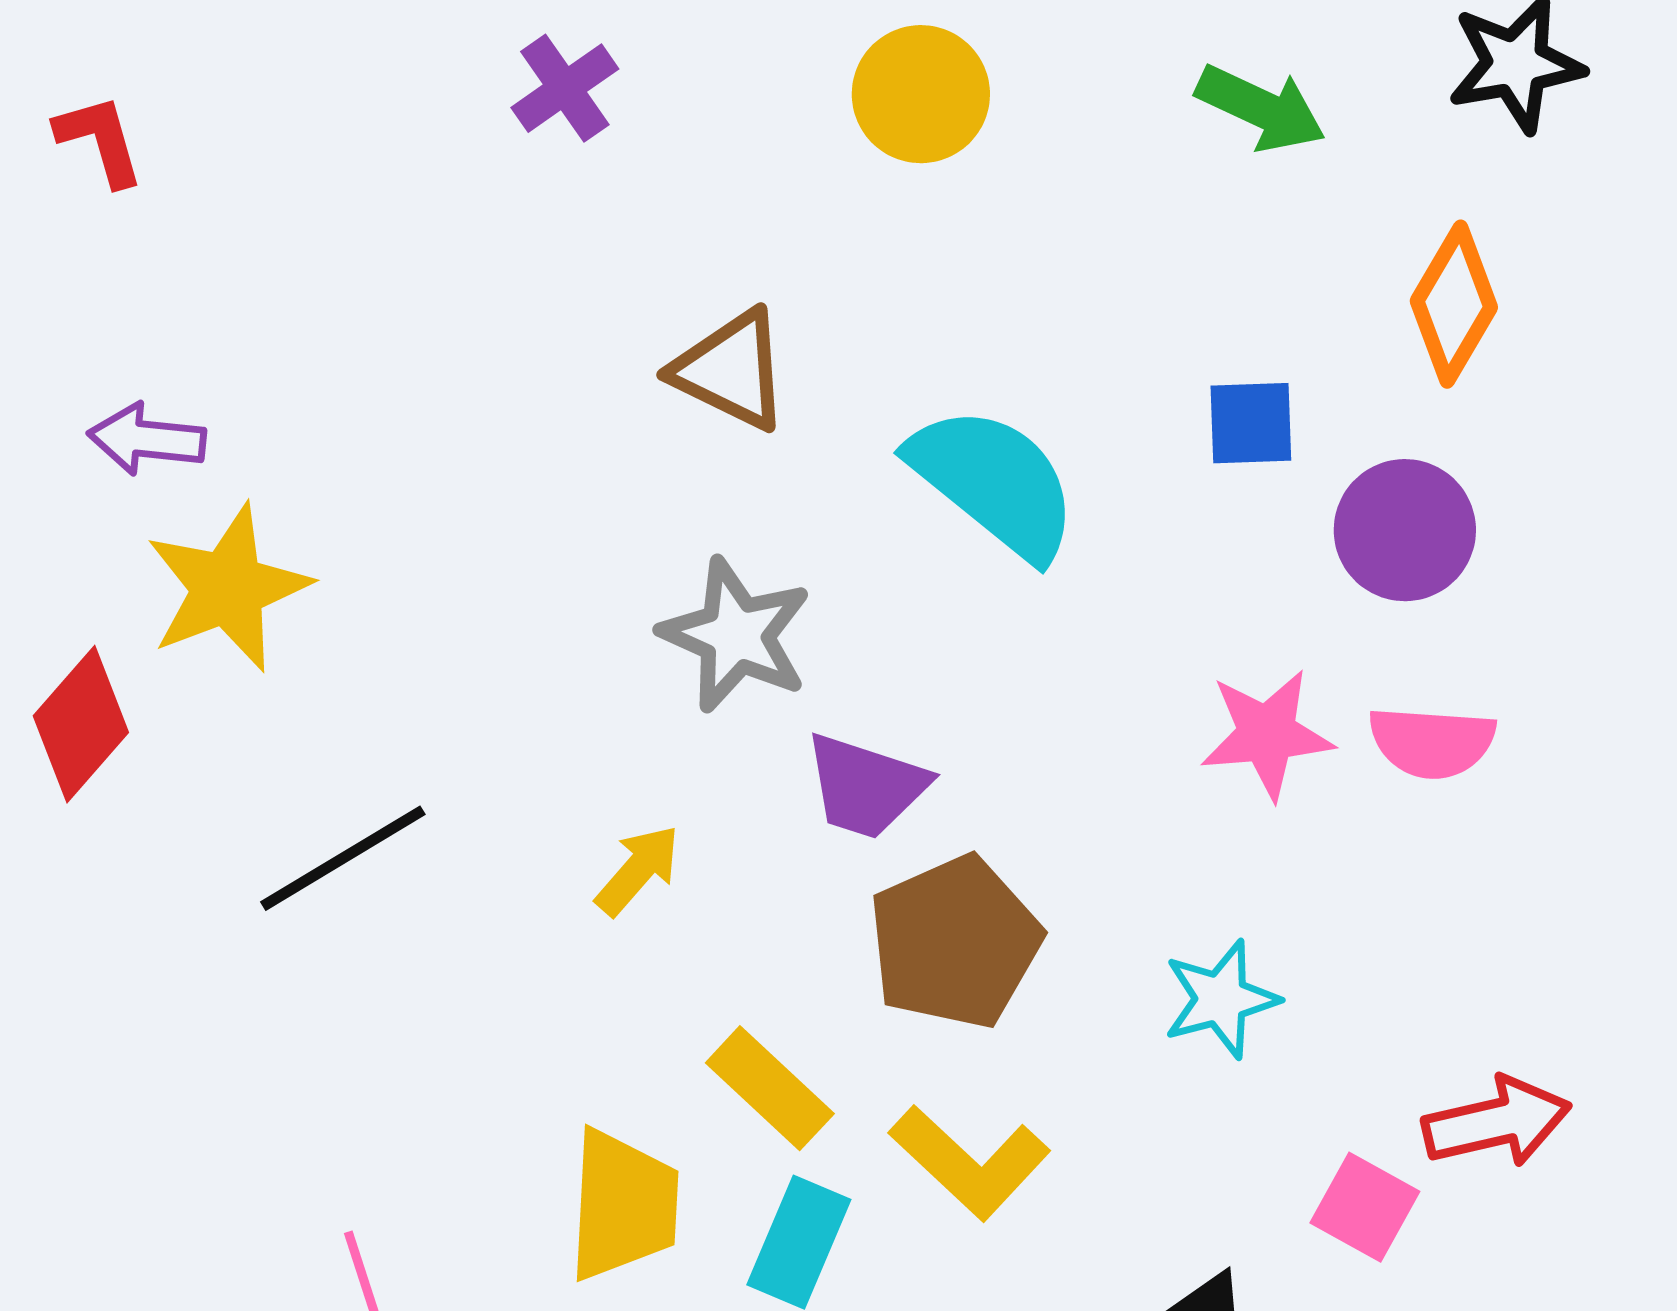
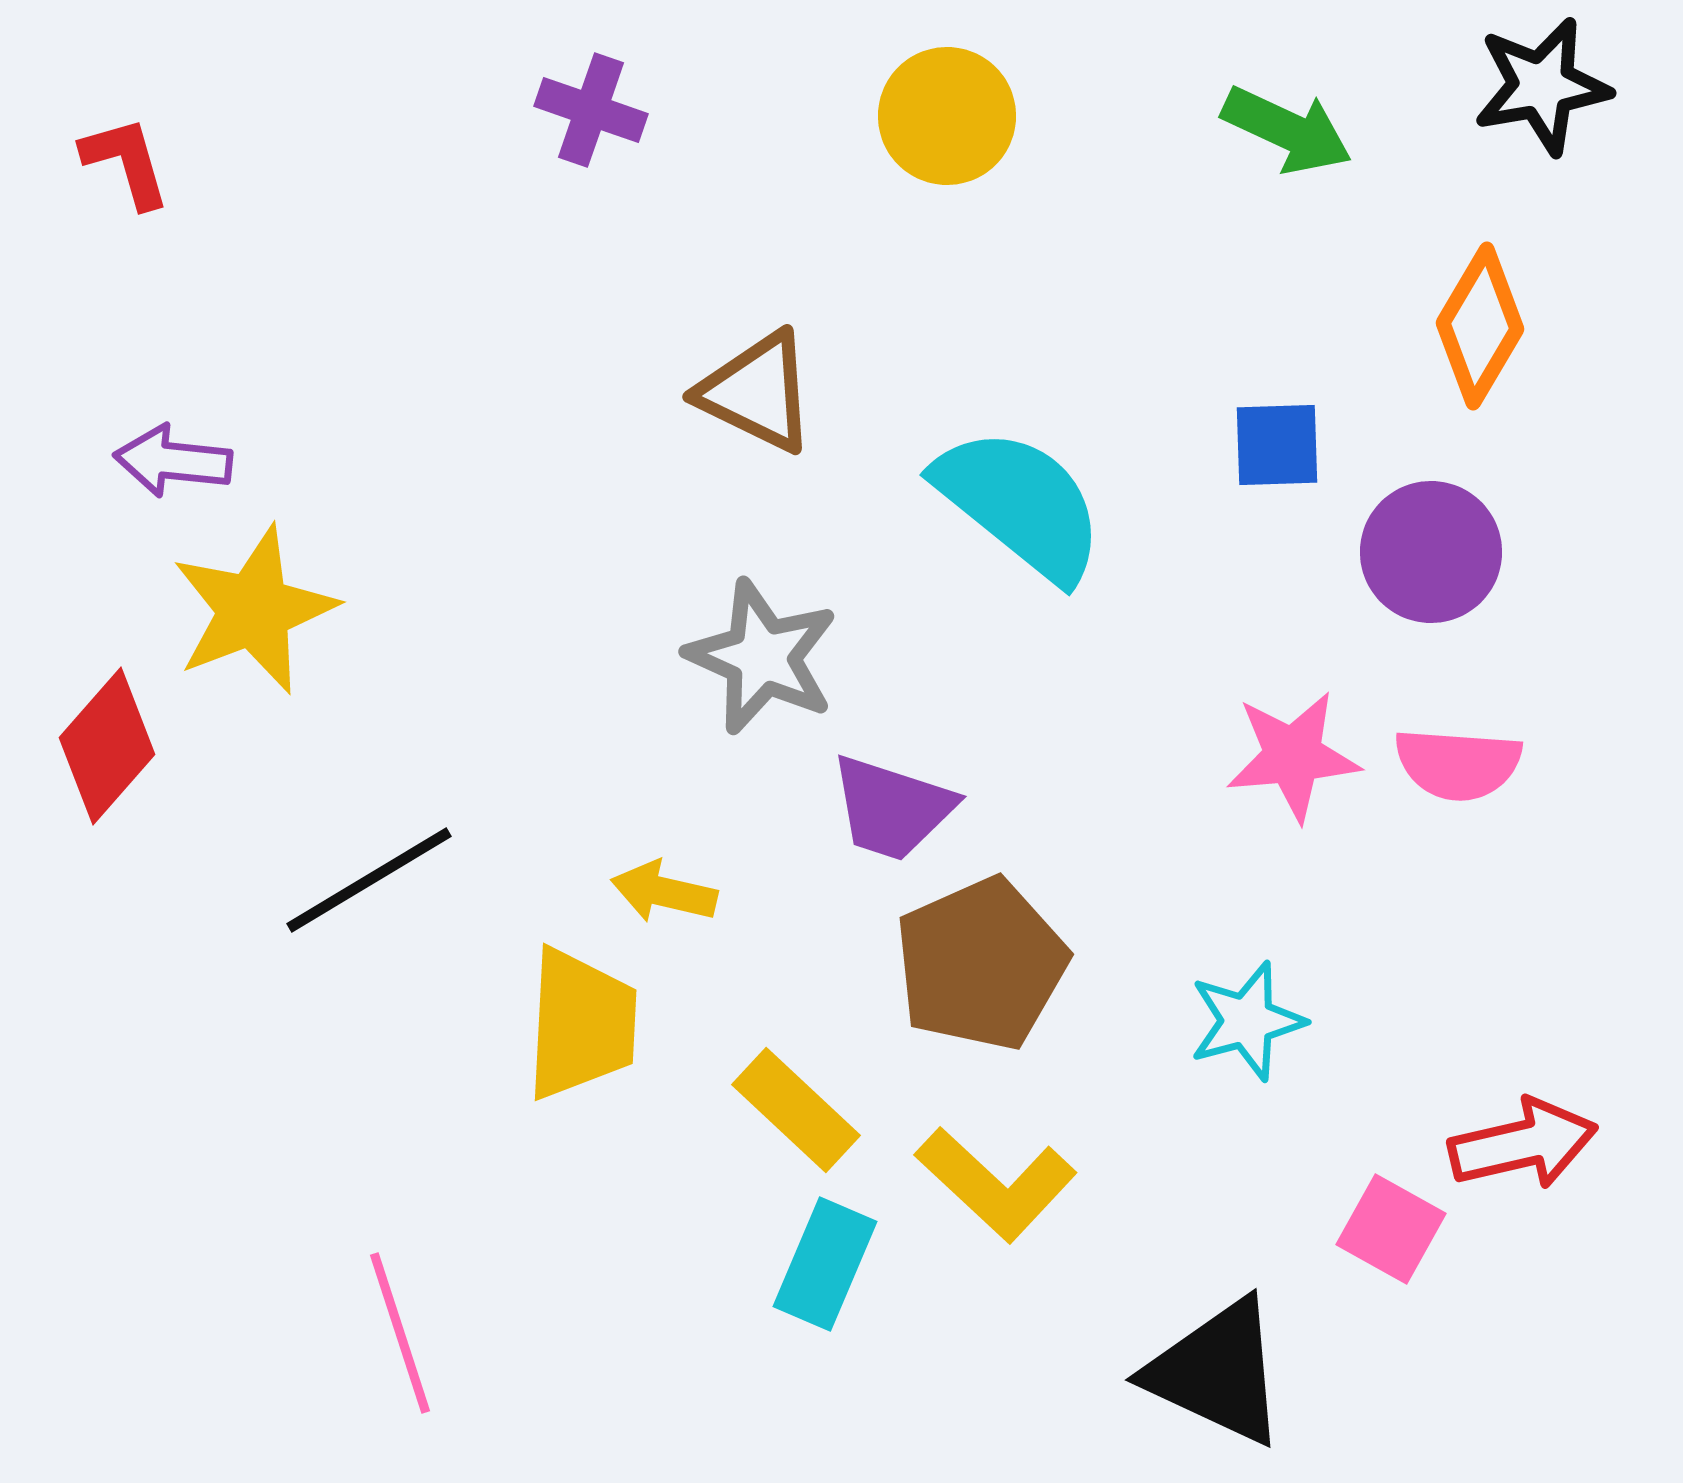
purple cross: (565, 88) -> (591, 110), turned -36
yellow arrow: (638, 870) -> (664, 892), turned -118
yellow trapezoid: (623, 1205) -> (581, 1024), moved

